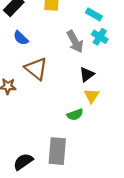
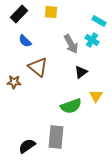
cyan rectangle: (94, 14) -> (99, 21), moved
yellow triangle: (92, 96) -> (96, 96), moved
green semicircle: (75, 115) -> (71, 106), size x1.5

